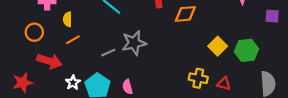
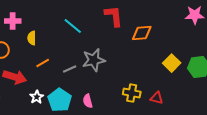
orange line: (73, 40) -> (43, 63), moved
yellow cross: (198, 78) -> (132, 93), moved
red triangle: (224, 84) -> (157, 98), moved

